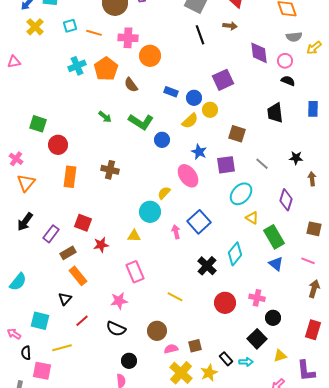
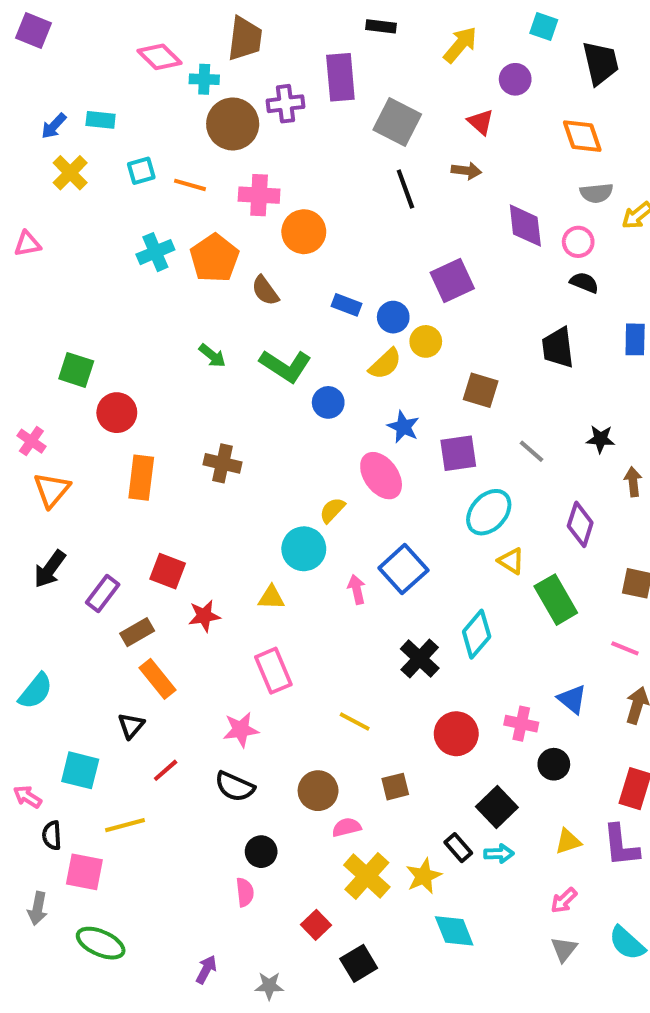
blue triangle: (276, 264) -> (572, 699), moved
black square: (257, 339) -> (497, 807), moved
brown square: (195, 346) -> (395, 787), moved
purple L-shape: (306, 371) -> (621, 846), moved

